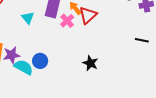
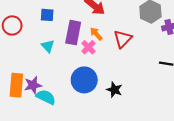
red triangle: (88, 15) -> (123, 39), moved
blue circle: (40, 61) -> (84, 80), moved, size x1.6

